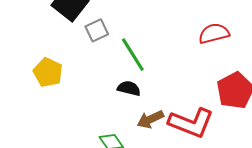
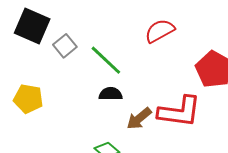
red semicircle: (214, 33) -> (160, 31), moved

